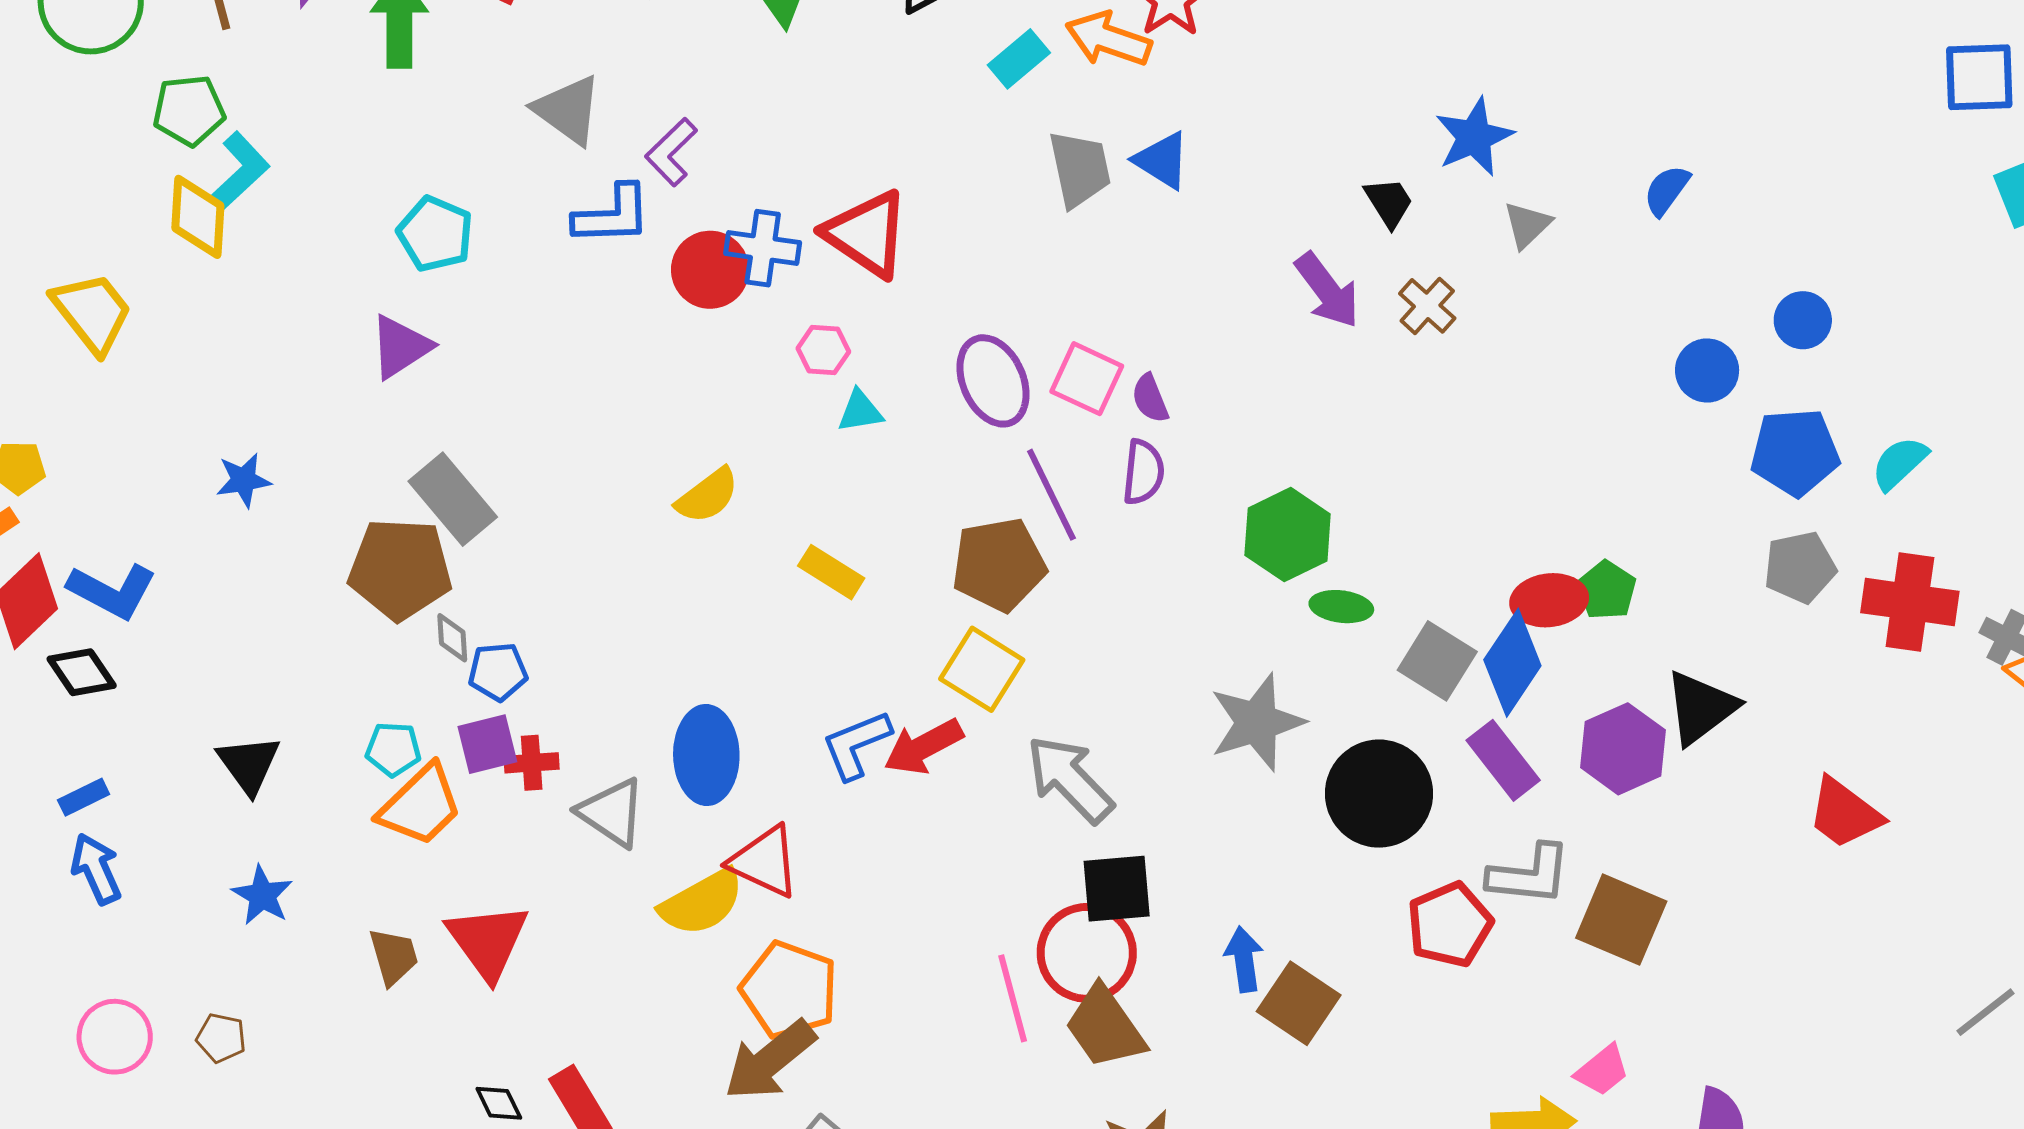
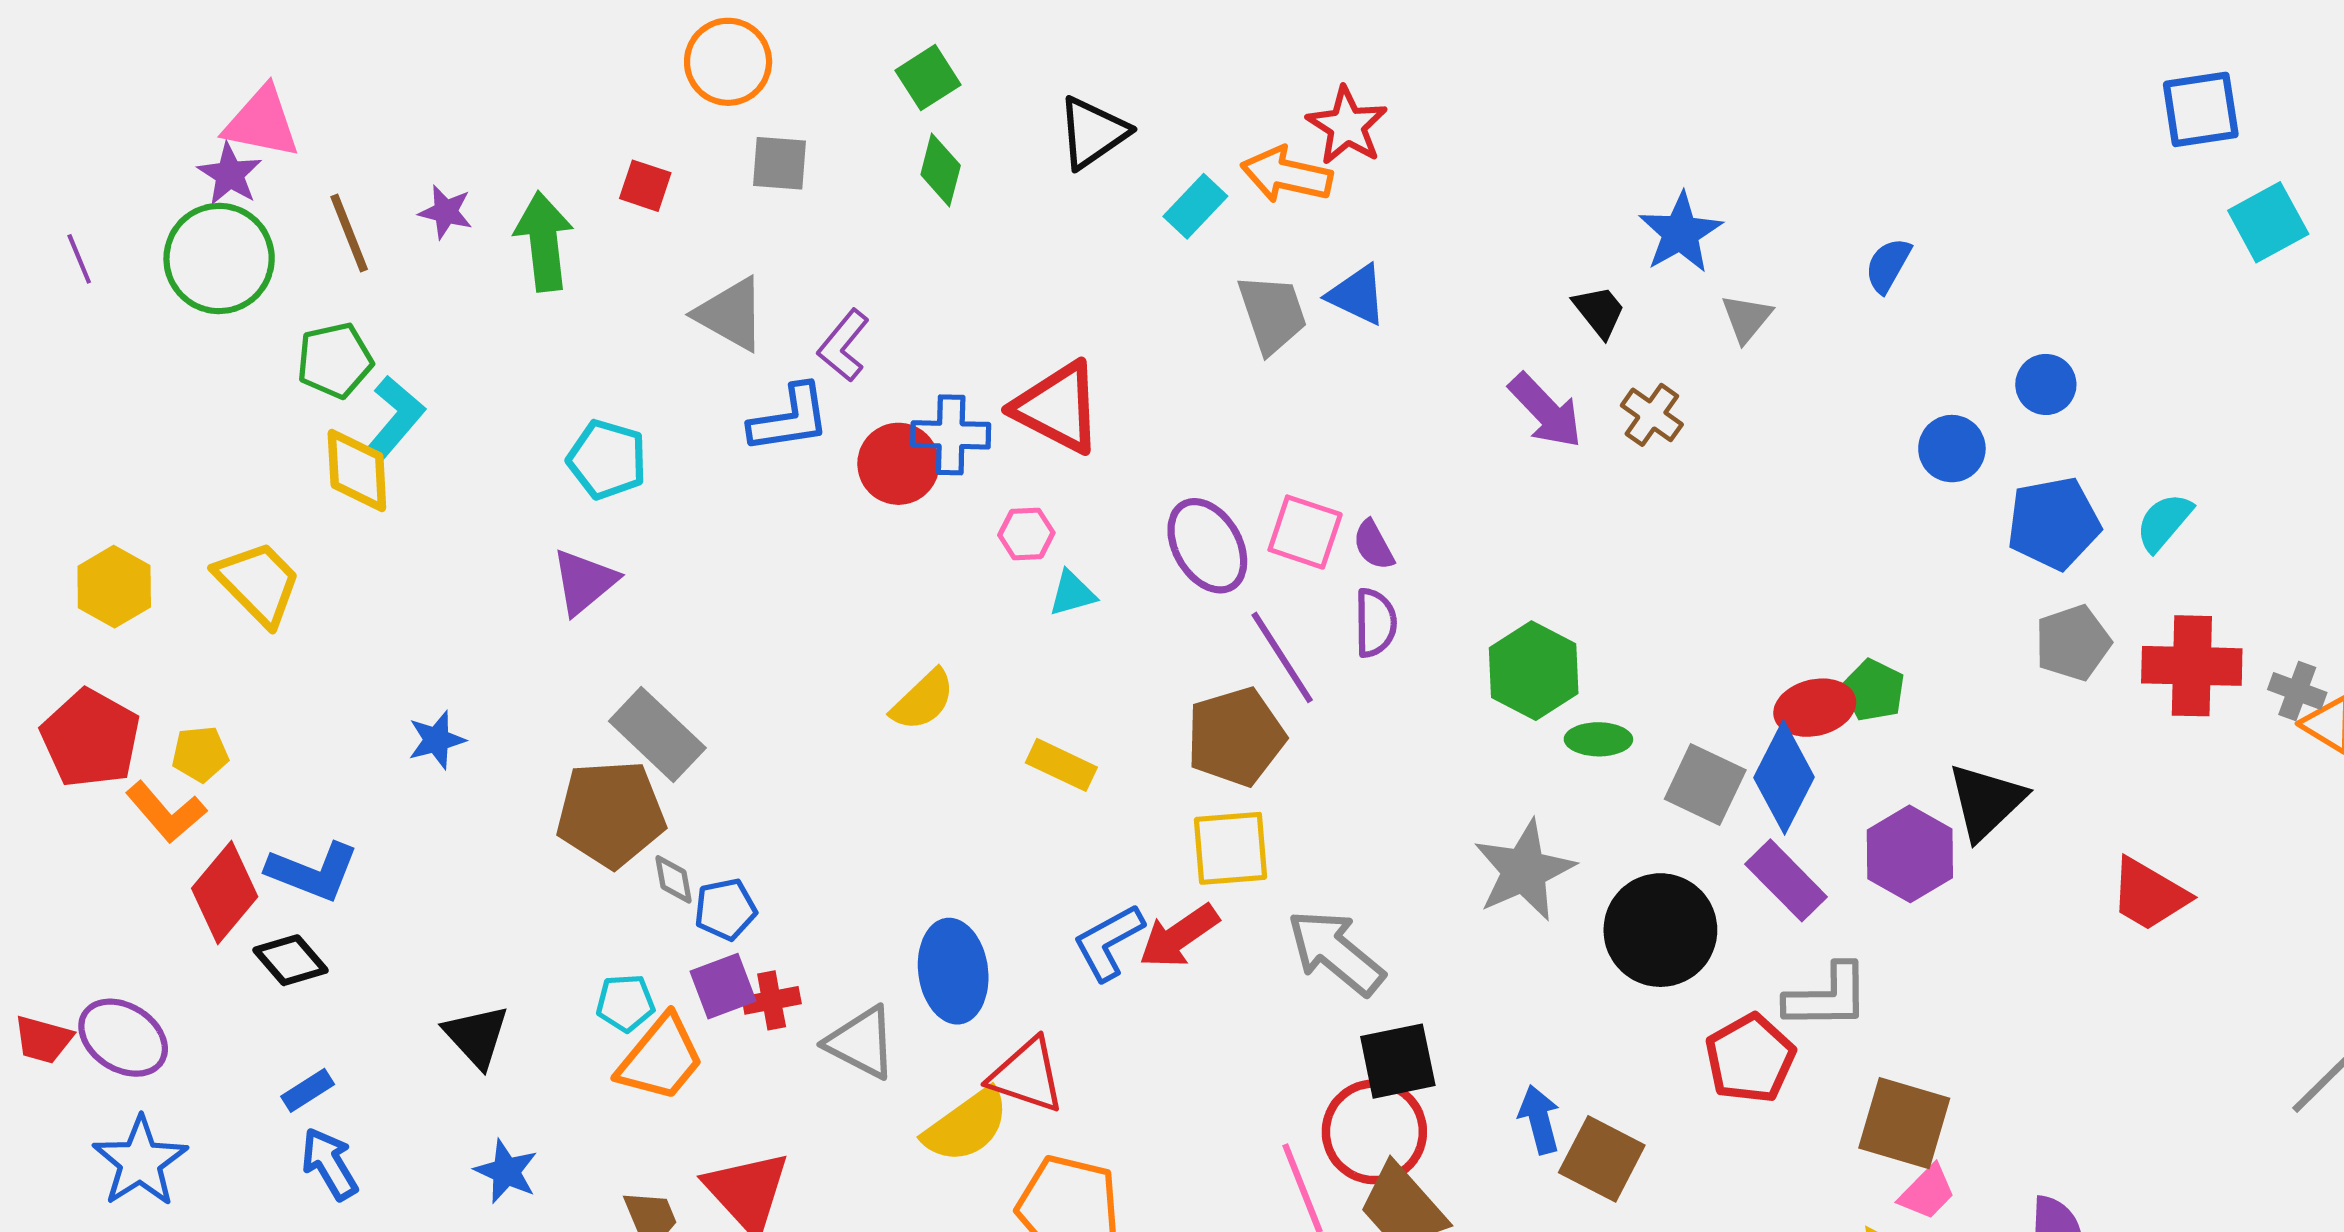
yellow square: (982, 669) -> (1231, 848), turned -30
brown square: (1621, 920) -> (1904, 1123), moved

